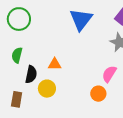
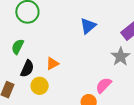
blue triangle: (81, 19) -> (88, 26), size x0.7
orange triangle: (55, 64) -> (52, 64), turned -40

